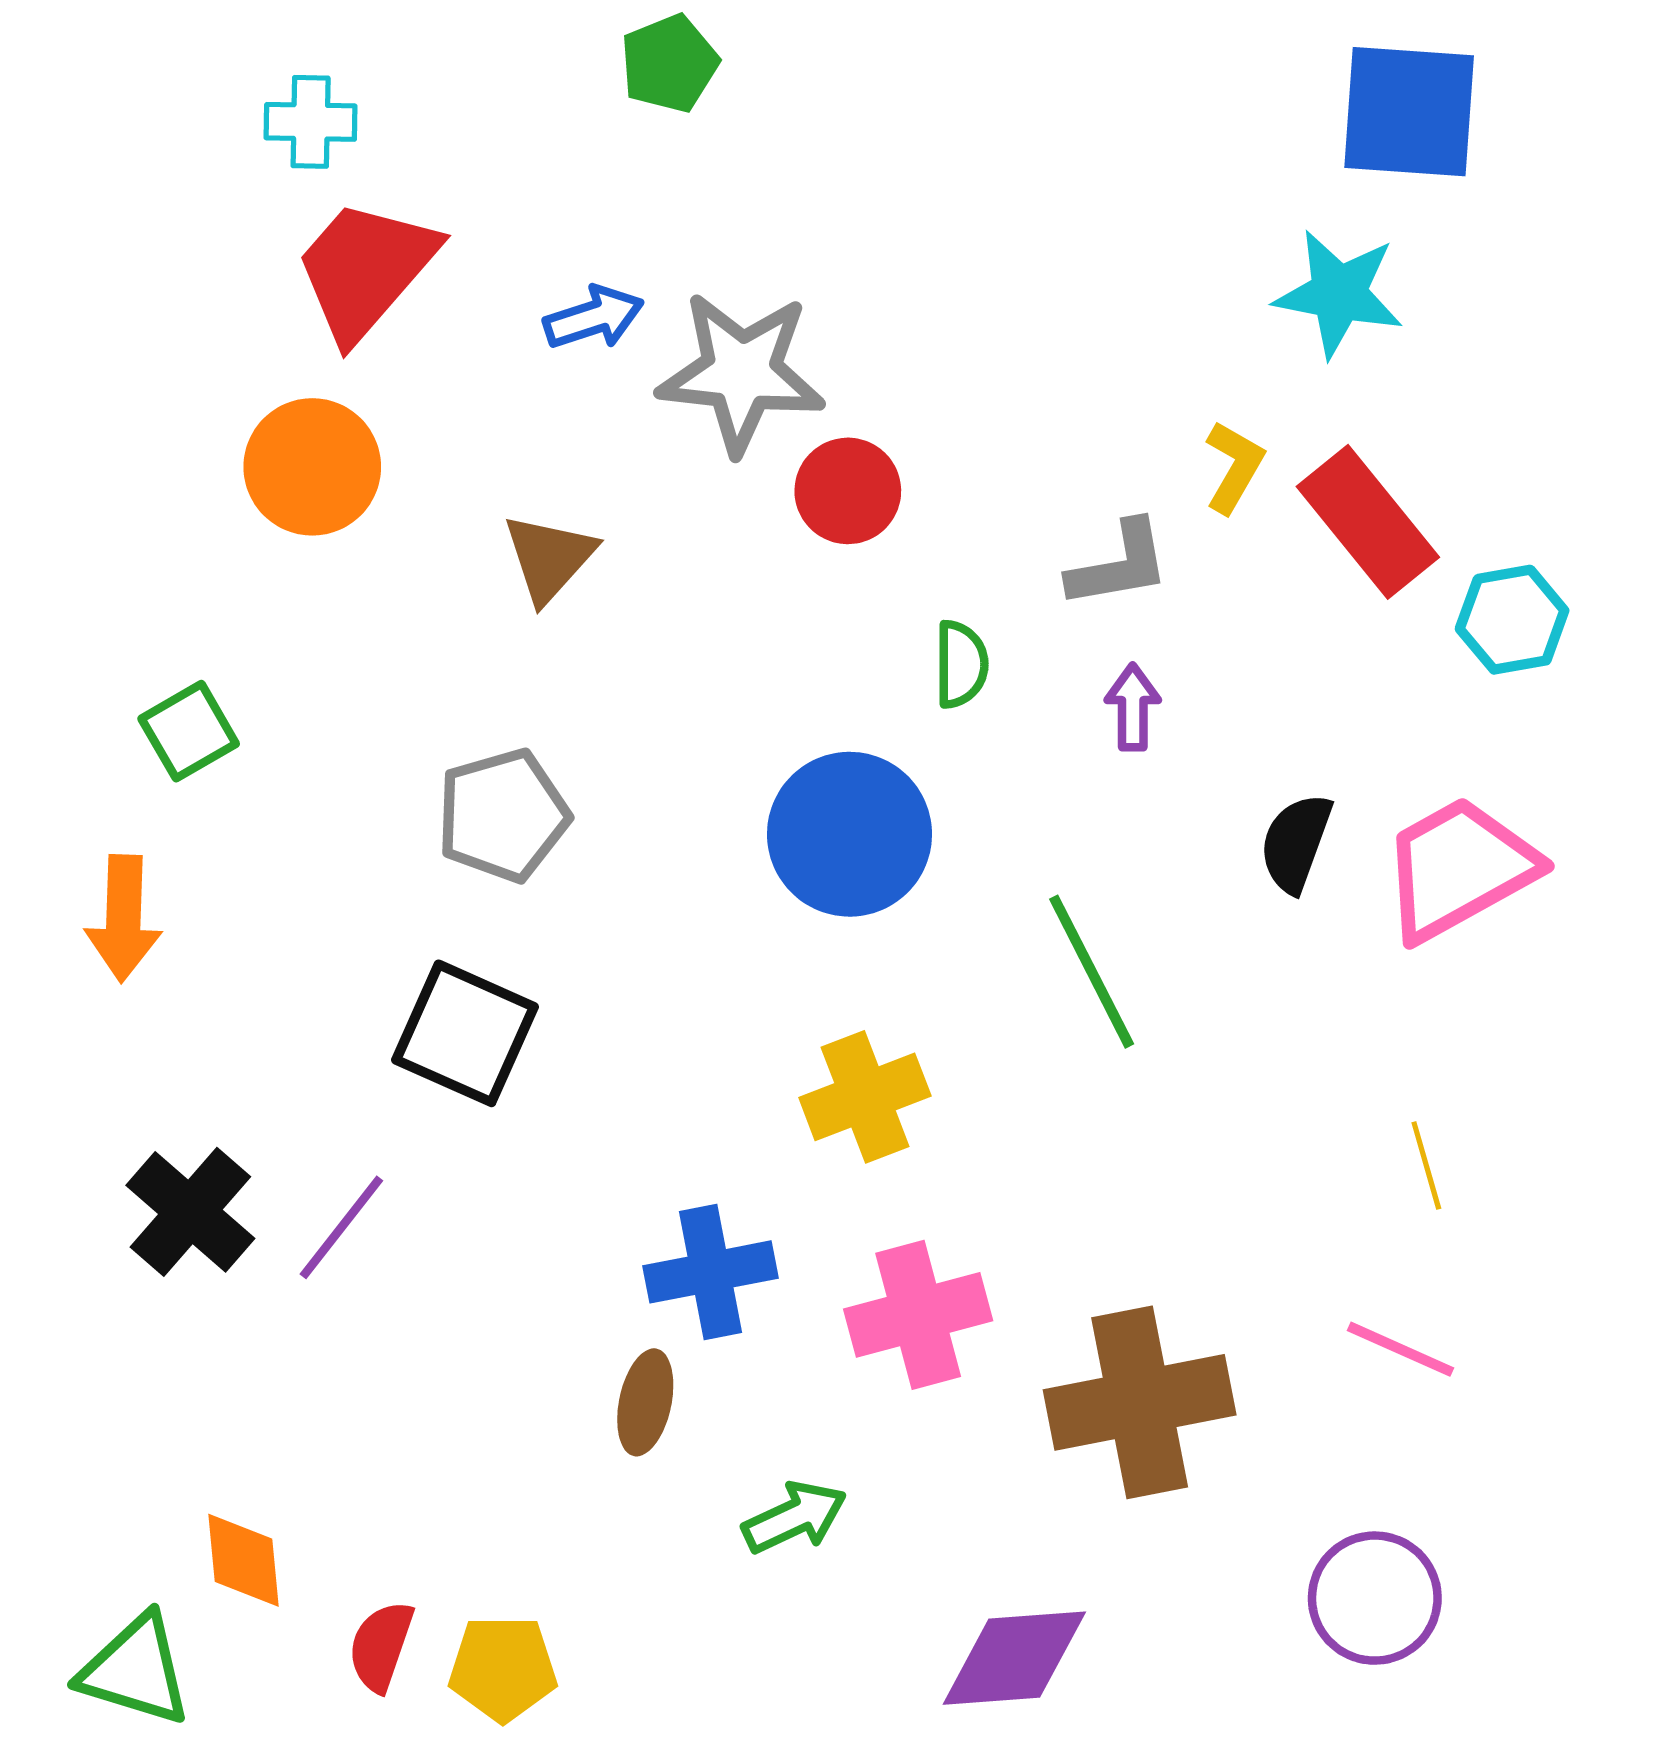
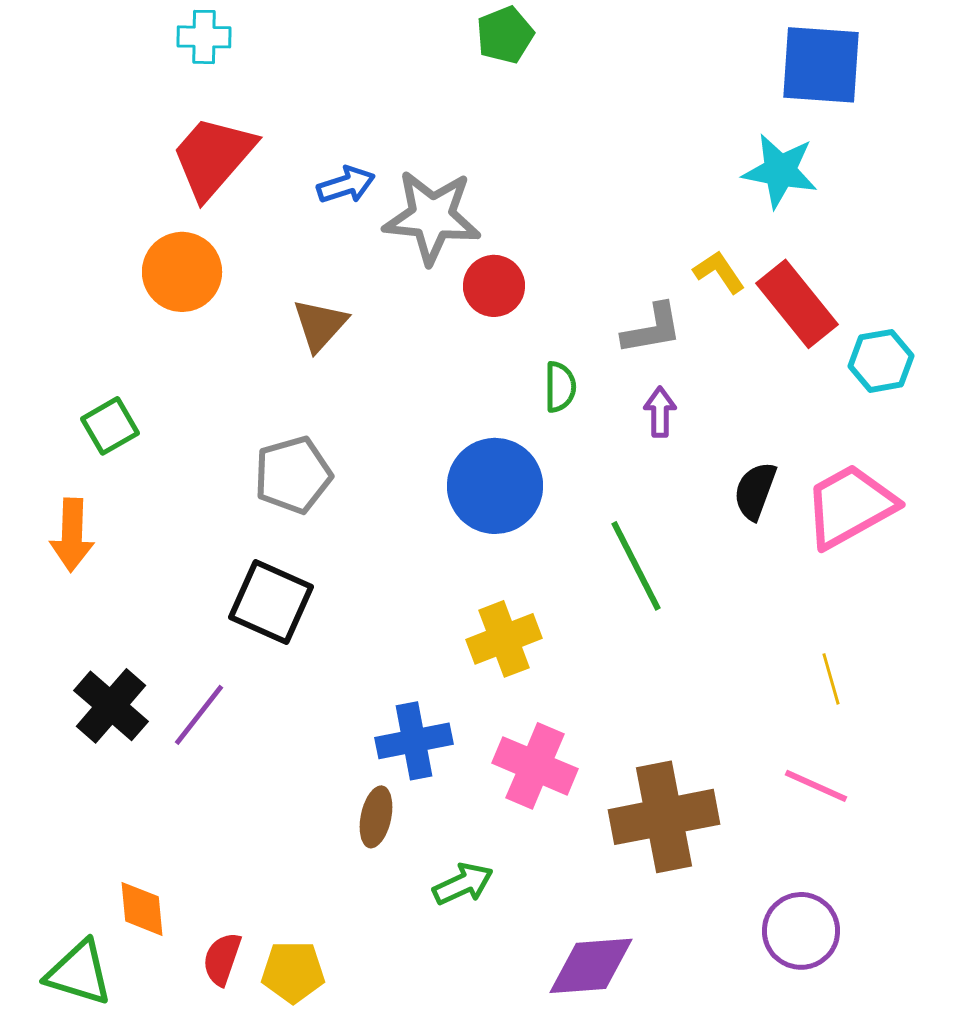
green pentagon: (669, 64) -> (505, 35), moved
cyan cross: (311, 122) -> (204, 37), moved
yellow L-shape: (1234, 467) -> (719, 272), turned -64
pink cross: (918, 1315) -> (535, 766), turned 38

